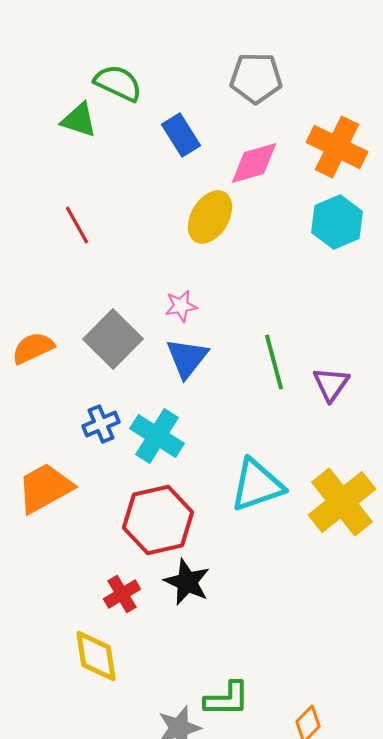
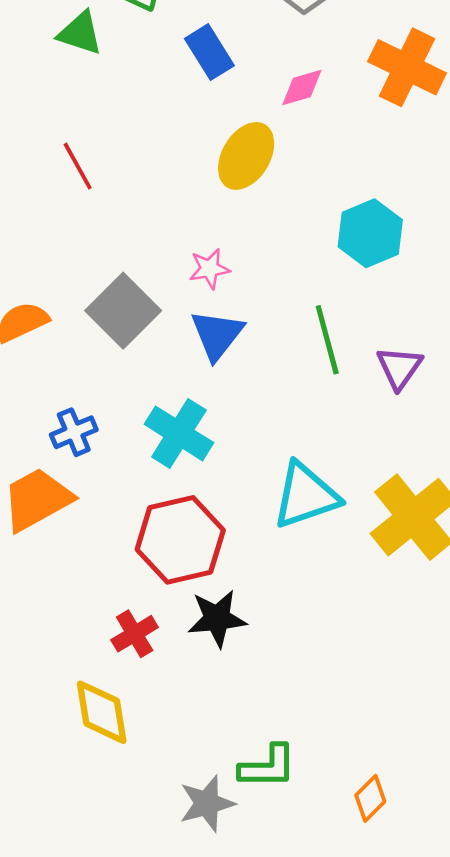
pink diamond: (254, 163) -> (302, 88), size x0.7
cyan hexagon: (337, 222) -> (370, 233), moved
blue cross: (101, 424) -> (74, 432), moved
black star: (187, 582) -> (217, 618), turned -30

